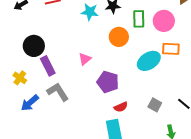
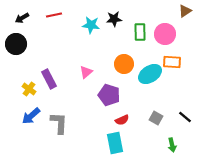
orange circle: (119, 37) -> (124, 64), moved
black circle: (34, 46) -> (16, 44), moved
yellow cross: (20, 78) -> (29, 89), moved
gray L-shape: (58, 92) -> (59, 123), moved, turned 35

